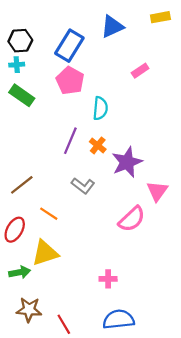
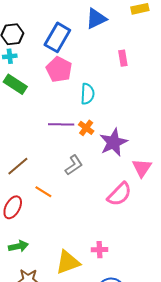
pink rectangle: (140, 71) -> (123, 58), turned -63
purple line: (70, 141) -> (61, 124), turned 70
gray L-shape: (83, 186) -> (74, 165), turned -70
yellow triangle: (45, 253) -> (68, 262), moved

